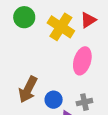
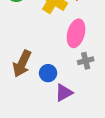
gray cross: (84, 102) -> (86, 61), moved

